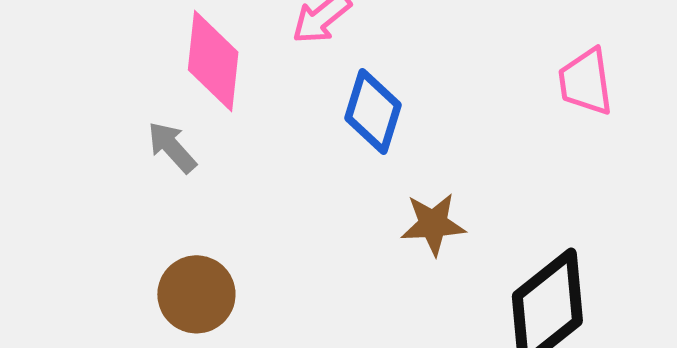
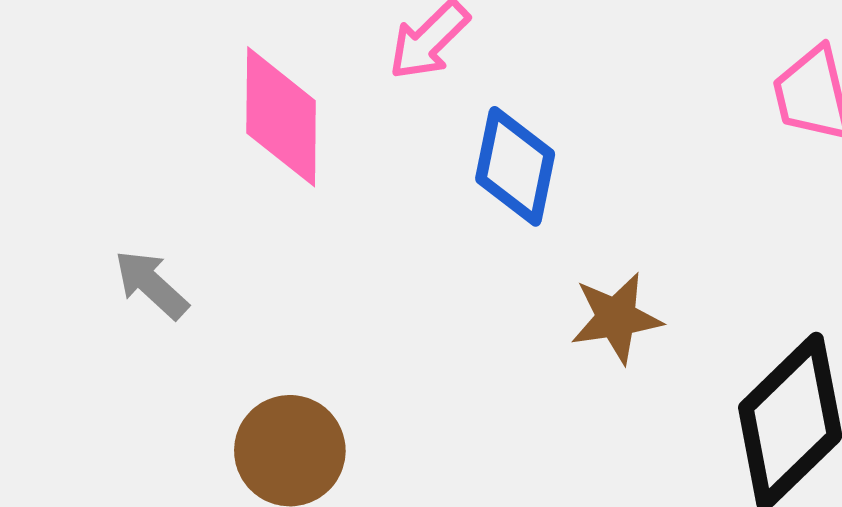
gray arrow: (172, 147) -> (151, 284), moved

